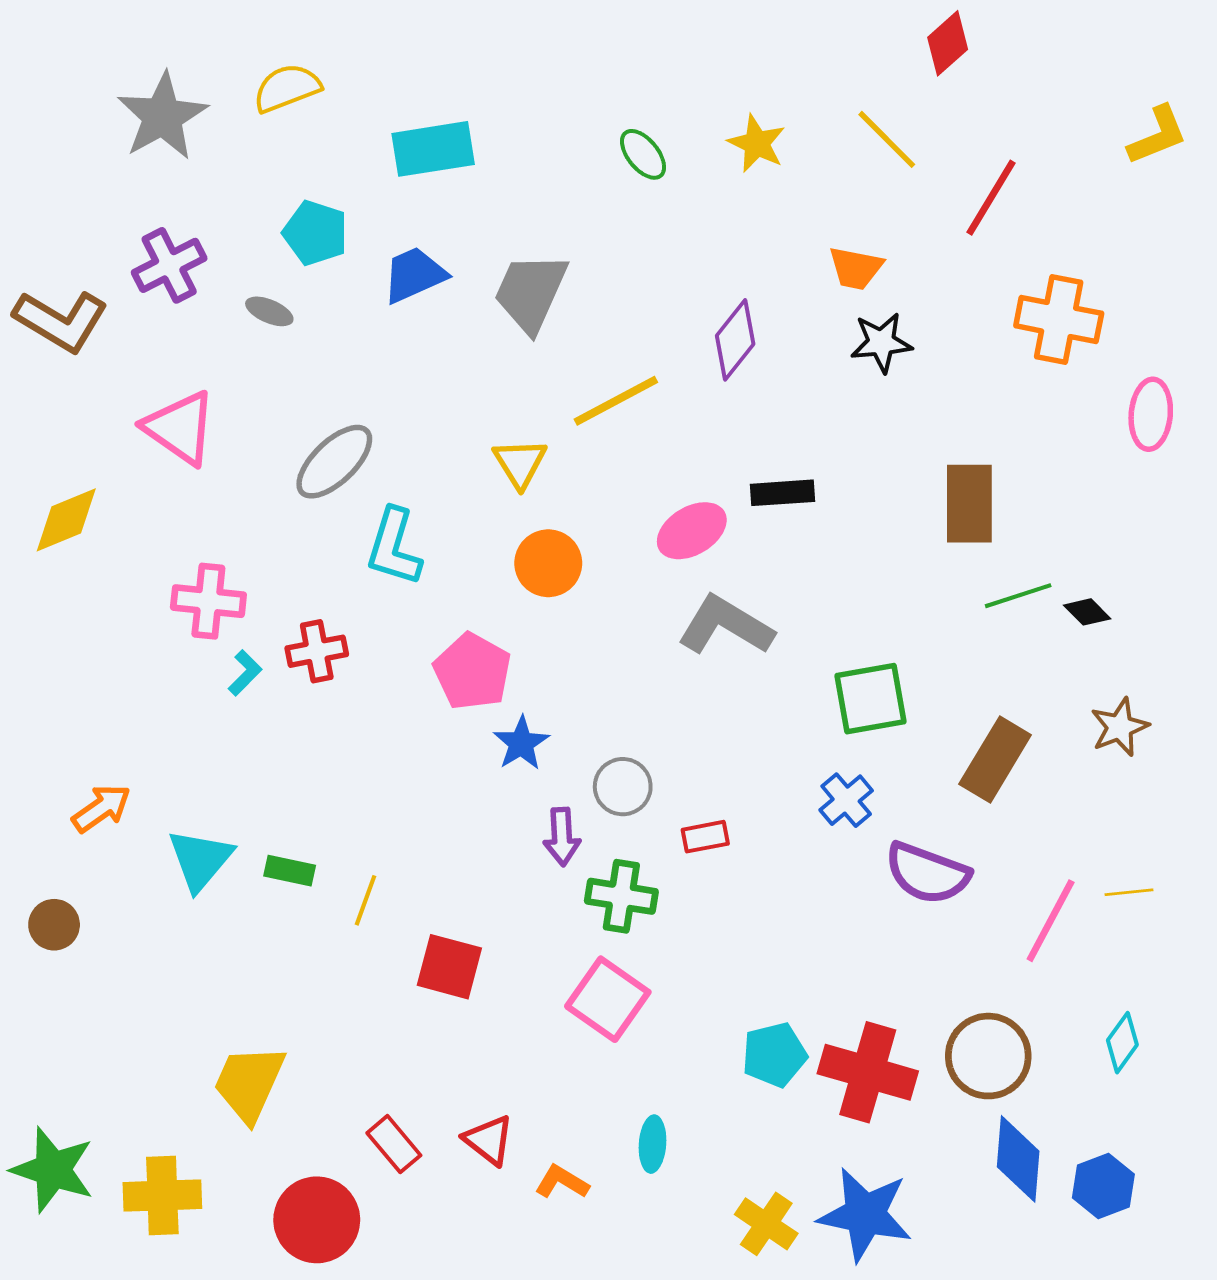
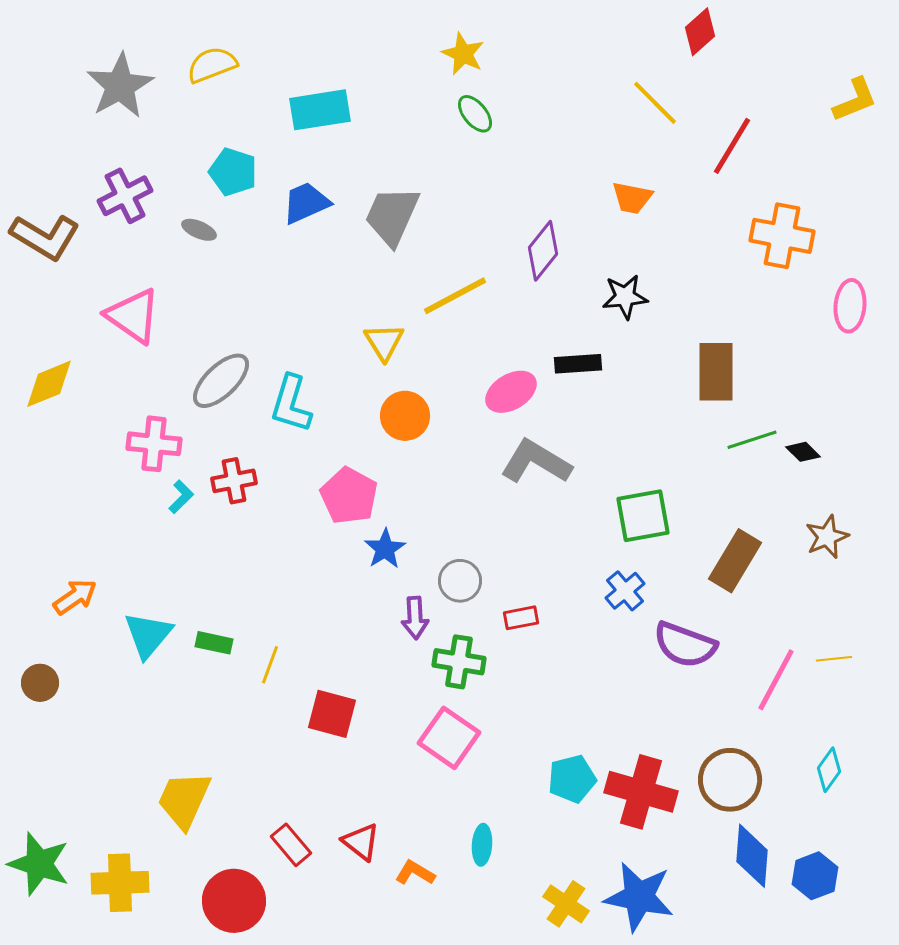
yellow star: (757, 144) -> (463, 54), moved
black star: (881, 343) -> (625, 297), moved
gray ellipse: (334, 462) -> (221, 381), moved

